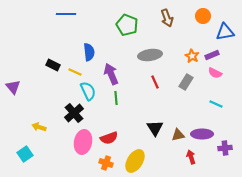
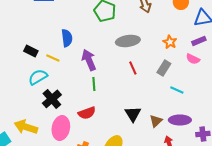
purple rectangle: (212, 55) -> (199, 41), moved
cyan semicircle: (88, 91) -> (38, 77), moved, turned -96
cyan line: (216, 104) -> (177, 90), moved
yellow arrow: (39, 127) -> (26, 127), moved, size x1.6
brown triangle: (178, 135) -> (156, 121), turned -32
red semicircle: (109, 138) -> (87, 113), moved

